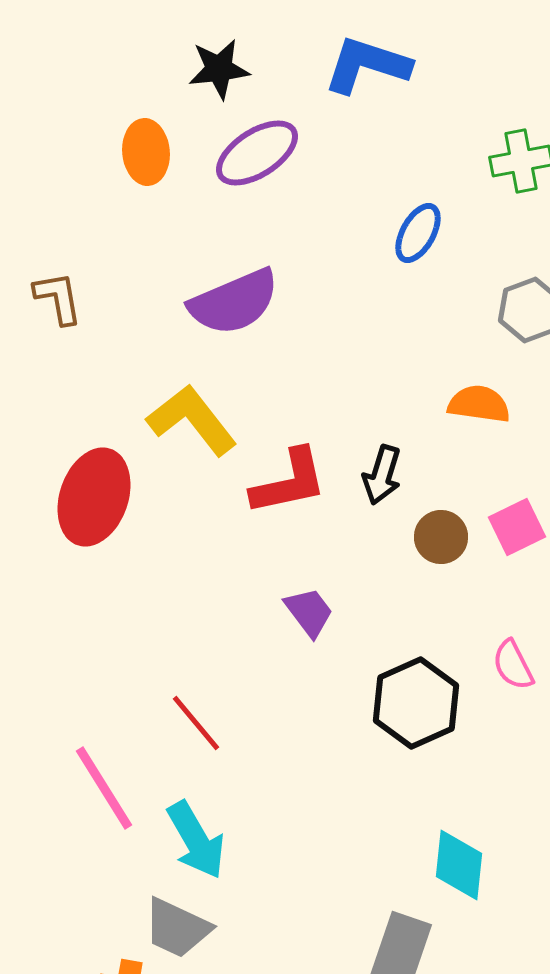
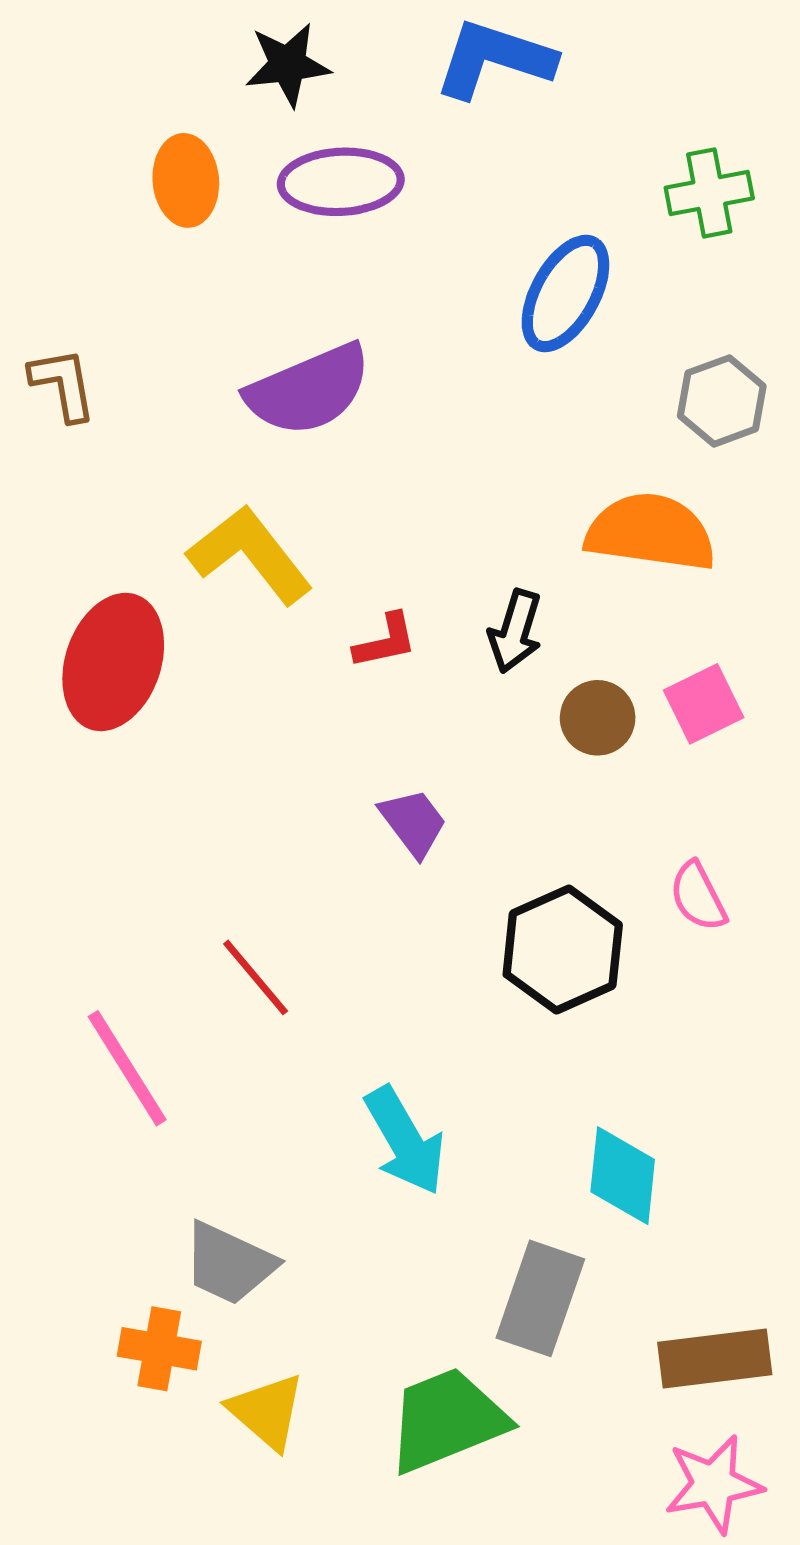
purple ellipse: (257, 153) -> (341, 182), turned 30
blue ellipse: (418, 233) -> (565, 293), size x1.4
orange semicircle: (479, 404) -> (651, 532), size x1.5
red L-shape: (289, 482) -> (385, 641), size x0.6
cyan arrow: (196, 840) -> (405, 1141), moved

